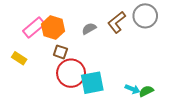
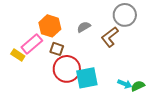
gray circle: (145, 16) -> (125, 15), moved
brown L-shape: (117, 22) -> (110, 37), moved
pink rectangle: (34, 28) -> (32, 44), moved

